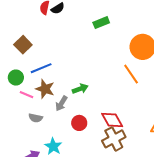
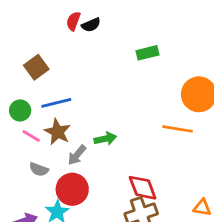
orange line: (131, 74) -> (178, 129), turned -55
red circle: (79, 123) -> (72, 189), moved, size x1.5

